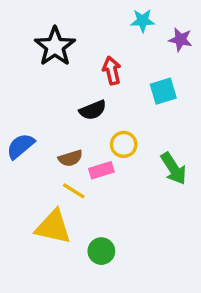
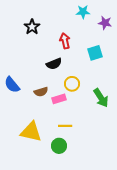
black star: (55, 46) -> (32, 27), size x0.7
blue semicircle: (21, 146) -> (12, 85), turned -90
yellow line: (74, 191) -> (65, 126), moved, turned -32

